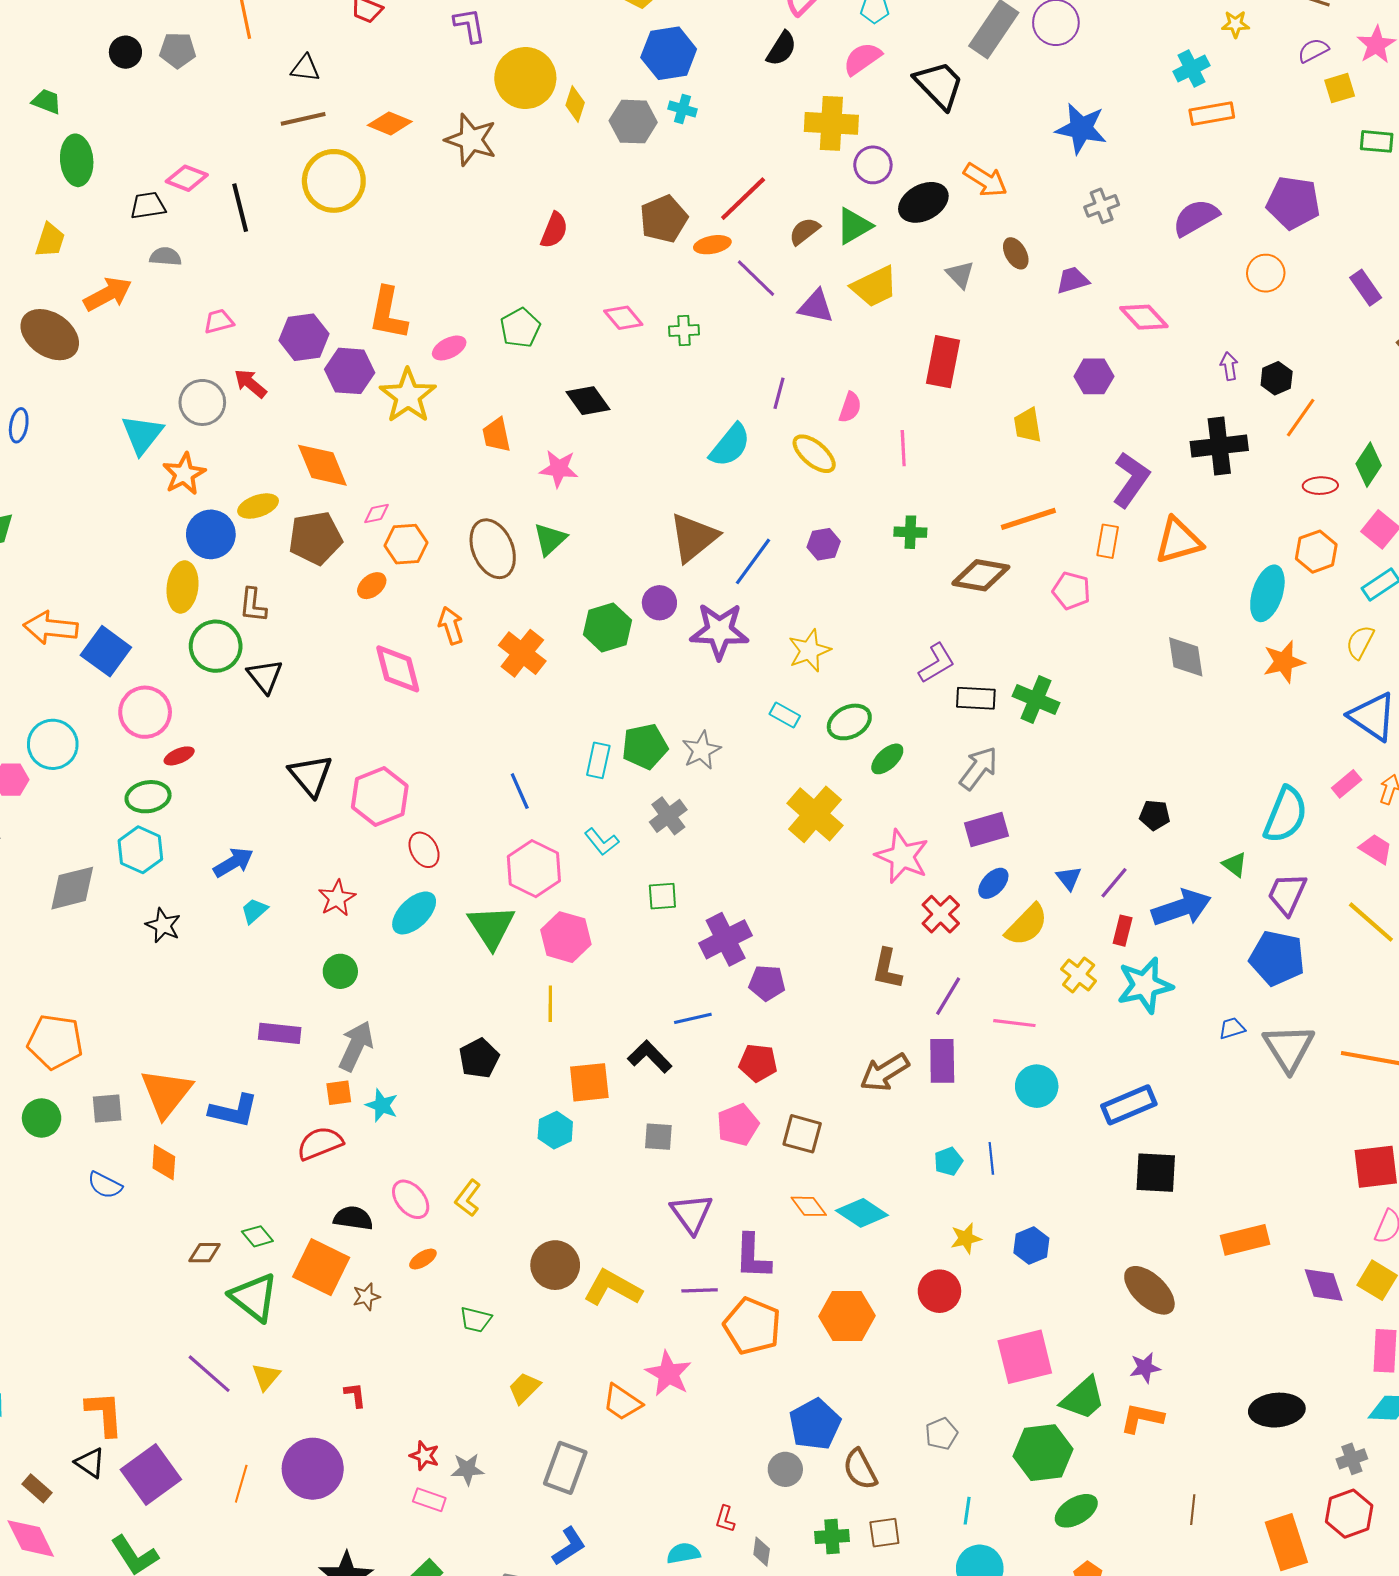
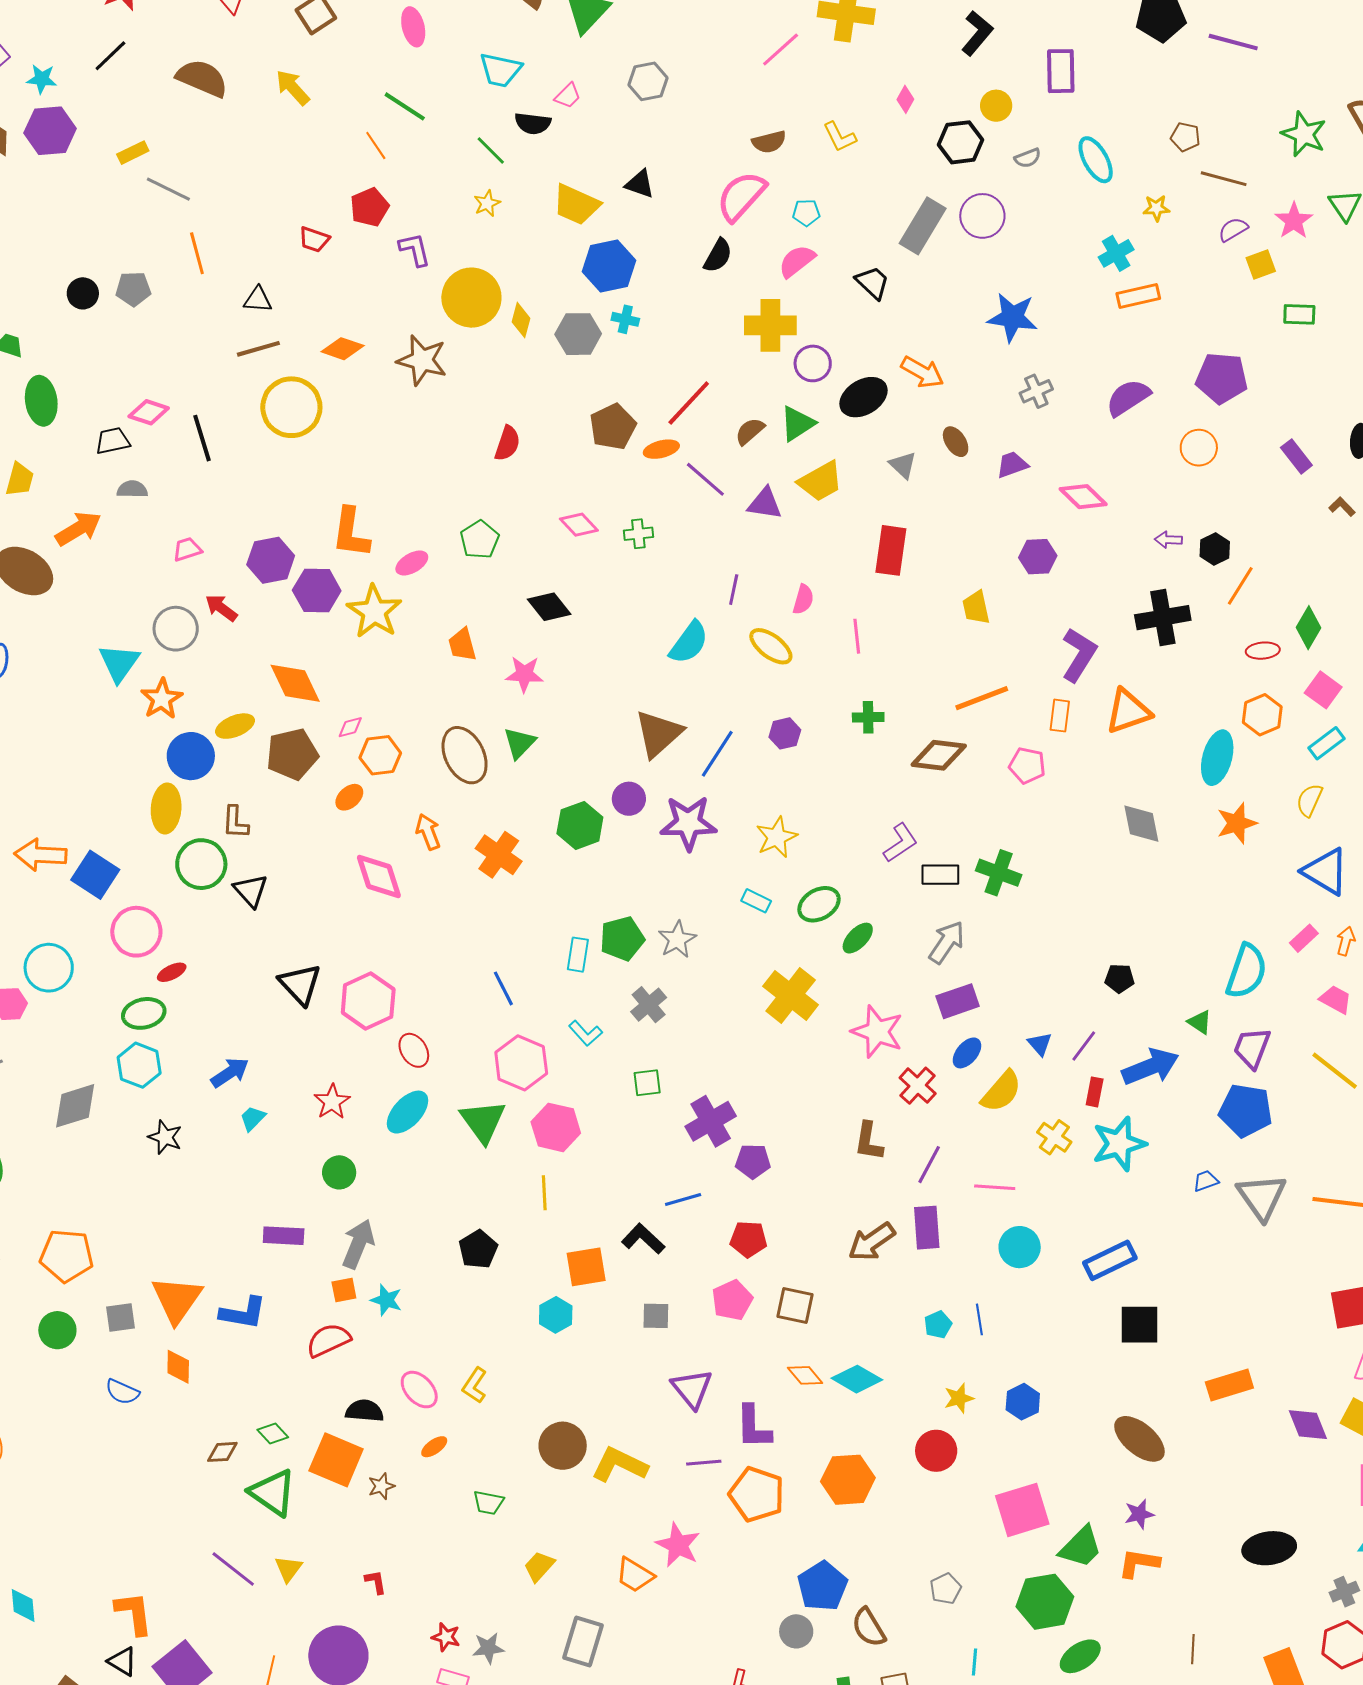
black trapezoid: (939, 85) -> (873, 282), size x0.7
purple arrow: (1229, 366) -> (1168, 540), turned -76

